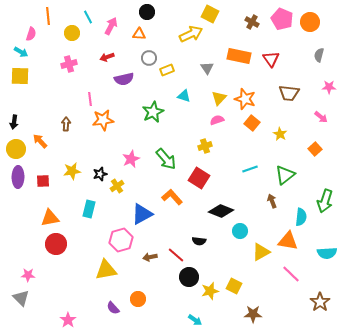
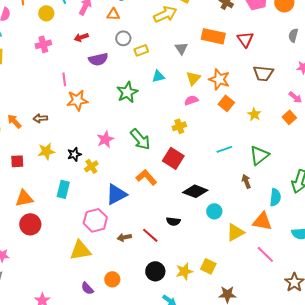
cyan triangle: (184, 96) -> (158, 76), turned -32
brown arrow: (66, 124) -> (40, 118), moved, turned -96
orange square: (315, 149) -> (289, 117), moved
black circle: (189, 277) -> (155, 271), moved

